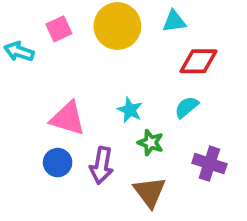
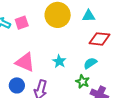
pink square: (59, 29) -> (22, 23), moved
green star: (151, 143) -> (82, 82), moved

